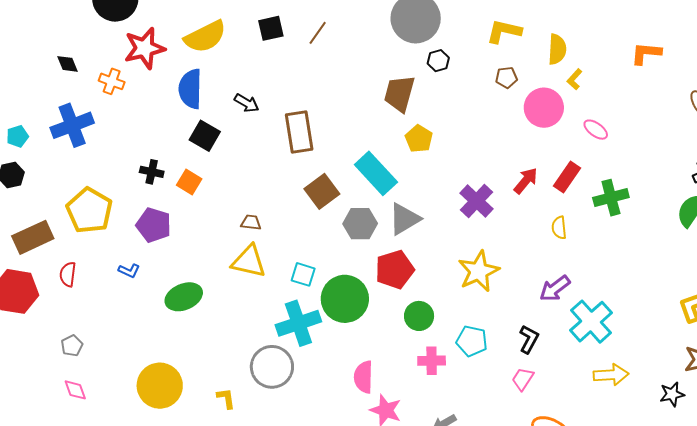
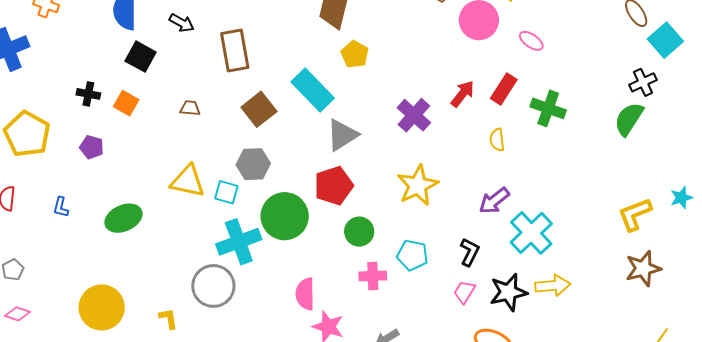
green cross: (611, 198) -> (548, 108), turned 36
brown trapezoid: (251, 222) -> (190, 108), moved
gray hexagon: (360, 224) -> (253, 164), moved
purple pentagon: (154, 225) -> (92, 147), size x0.7
blue L-shape: (129, 271) -> (61, 207), moved, turned 80
cyan square: (303, 274) -> (226, 192), moved
pink diamond: (75, 390) -> (17, 314), turned -50
black star: (672, 394) -> (508, 292), moved, size x1.5

